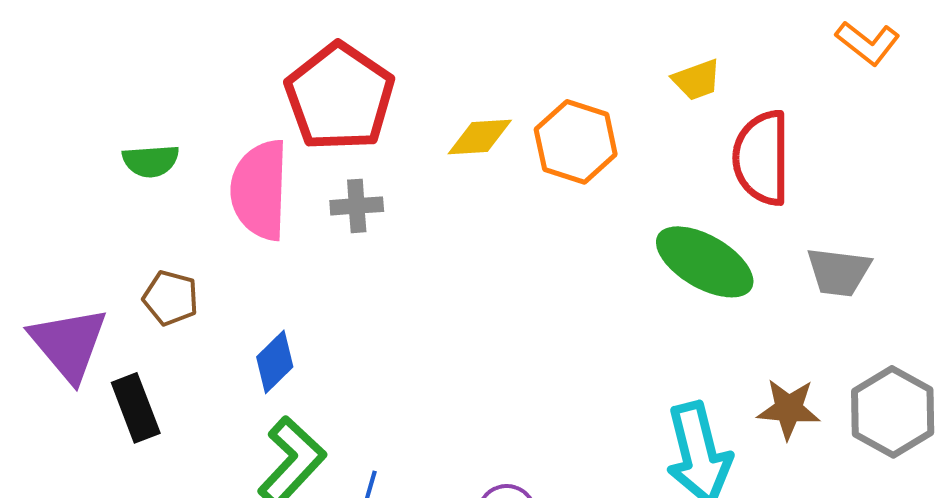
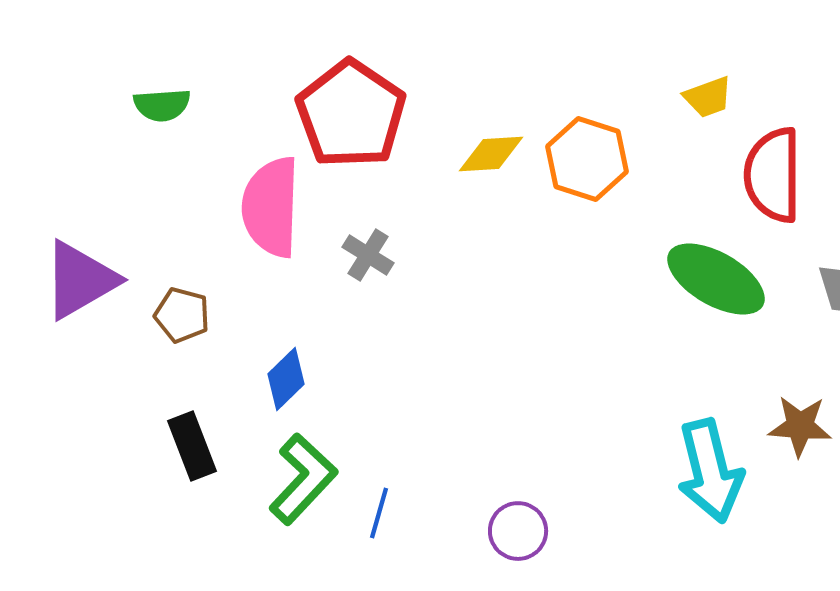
green semicircle: (151, 161) -> (162, 105), moved
gray cross: (357, 206) -> (368, 255), moved, turned 36
purple triangle: (69, 344) -> (80, 280), moved, turned 40
black rectangle: (136, 408) -> (192, 446), moved

